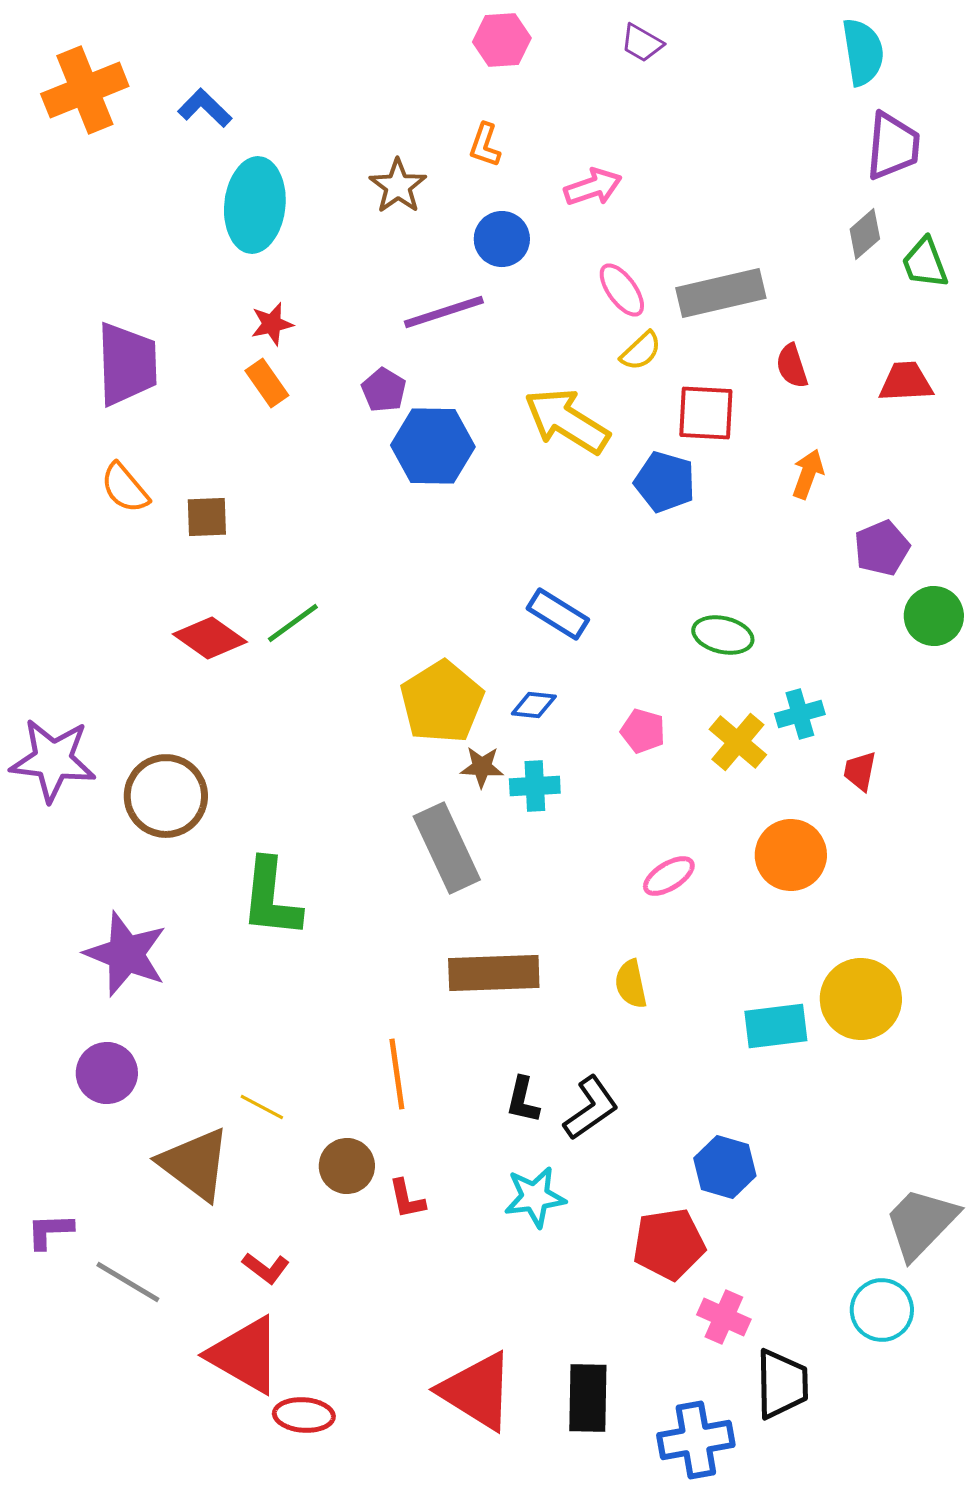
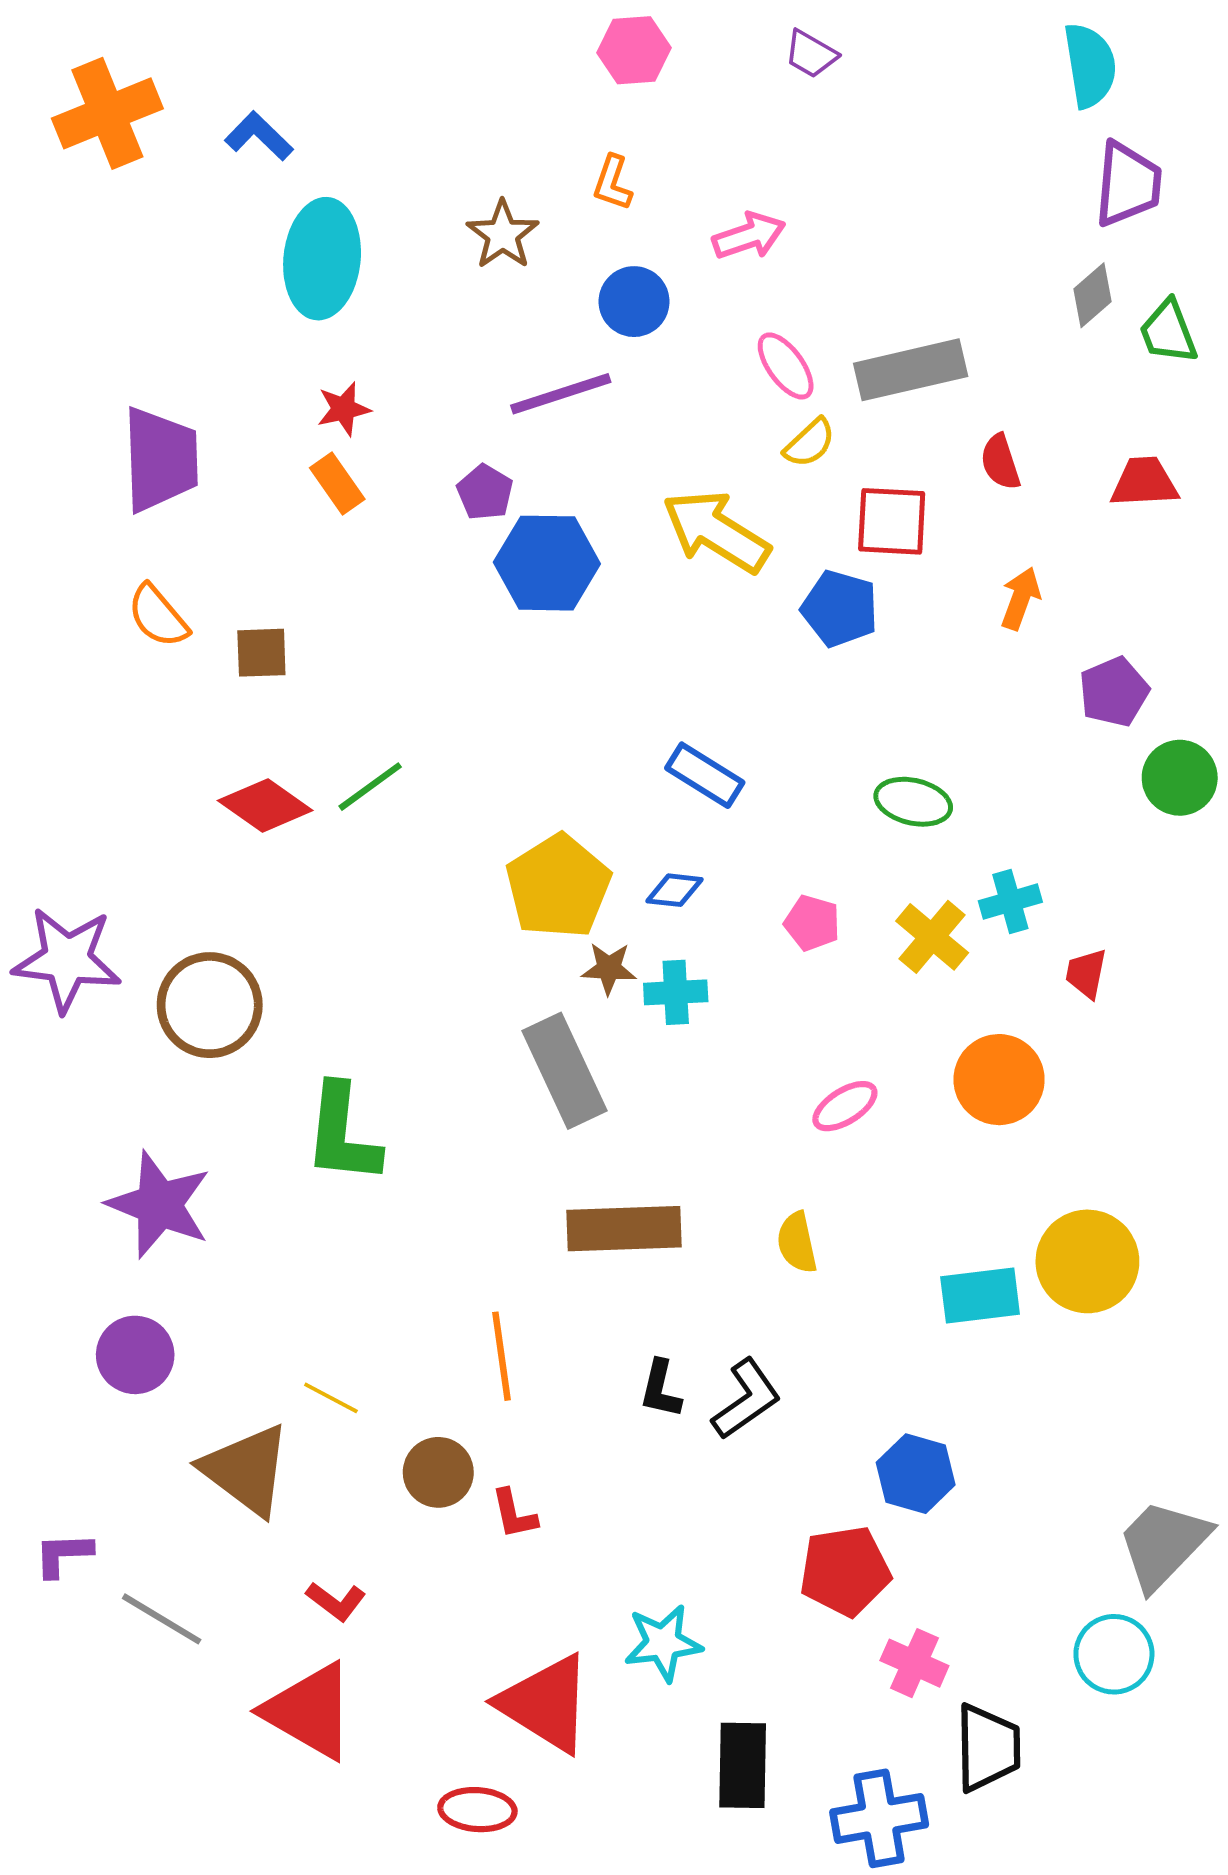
cyan star: (535, 1197) -> (663, 1643), moved
red triangle: (477, 1391) -> (546, 1704), moved
red ellipse: (304, 1415) -> (477, 1810), moved

